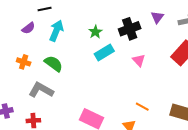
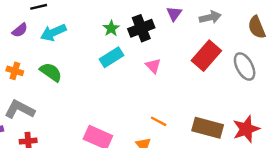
cyan arrow: (56, 31) -> (53, 33), turned -135
green star: (95, 32) -> (111, 28), moved
gray L-shape: (41, 90) -> (20, 109), moved

